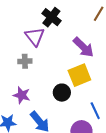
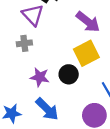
purple star: (22, 95) -> (40, 77), moved

